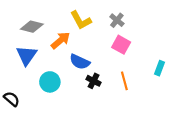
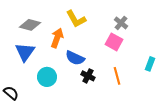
gray cross: (117, 20) -> (121, 23), moved
orange arrow: (61, 40) -> (57, 38), turned -30

